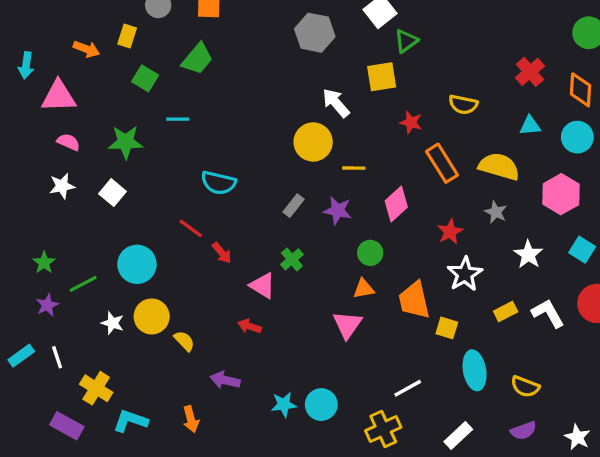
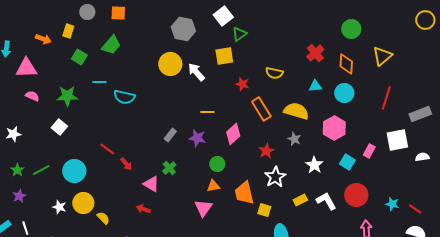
yellow circle: (313, 142) -> (170, 64), moved
cyan semicircle: (219, 183) -> (124, 97), moved
white star: (62, 186) -> (13, 134), moved
green line: (83, 284) -> (41, 170), moved

